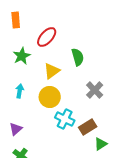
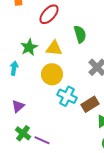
green star: (22, 56) -> (29, 47), moved
yellow triangle: (52, 71) -> (54, 48), turned 42
cyan arrow: (20, 91) -> (14, 68), moved

